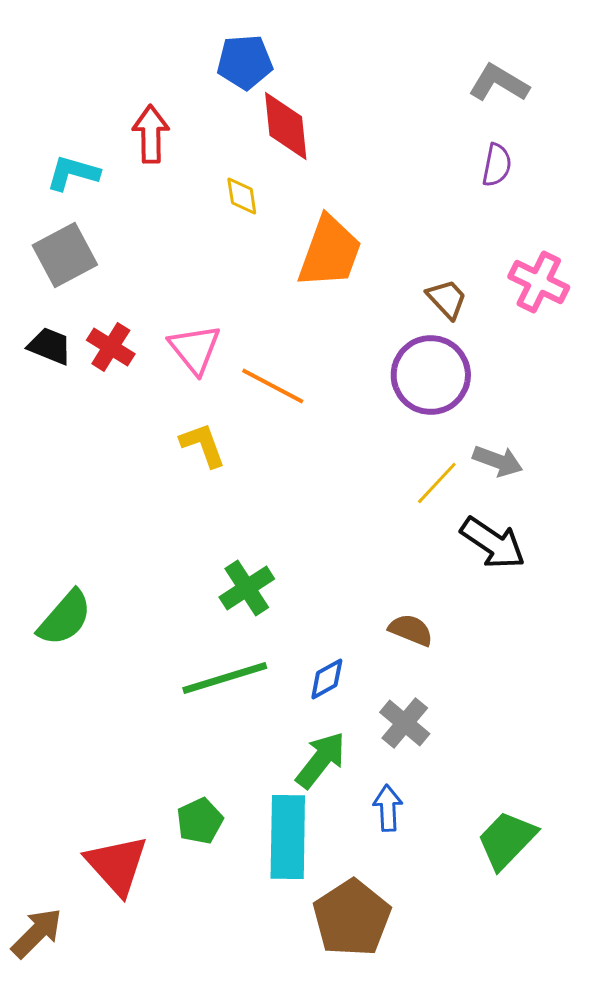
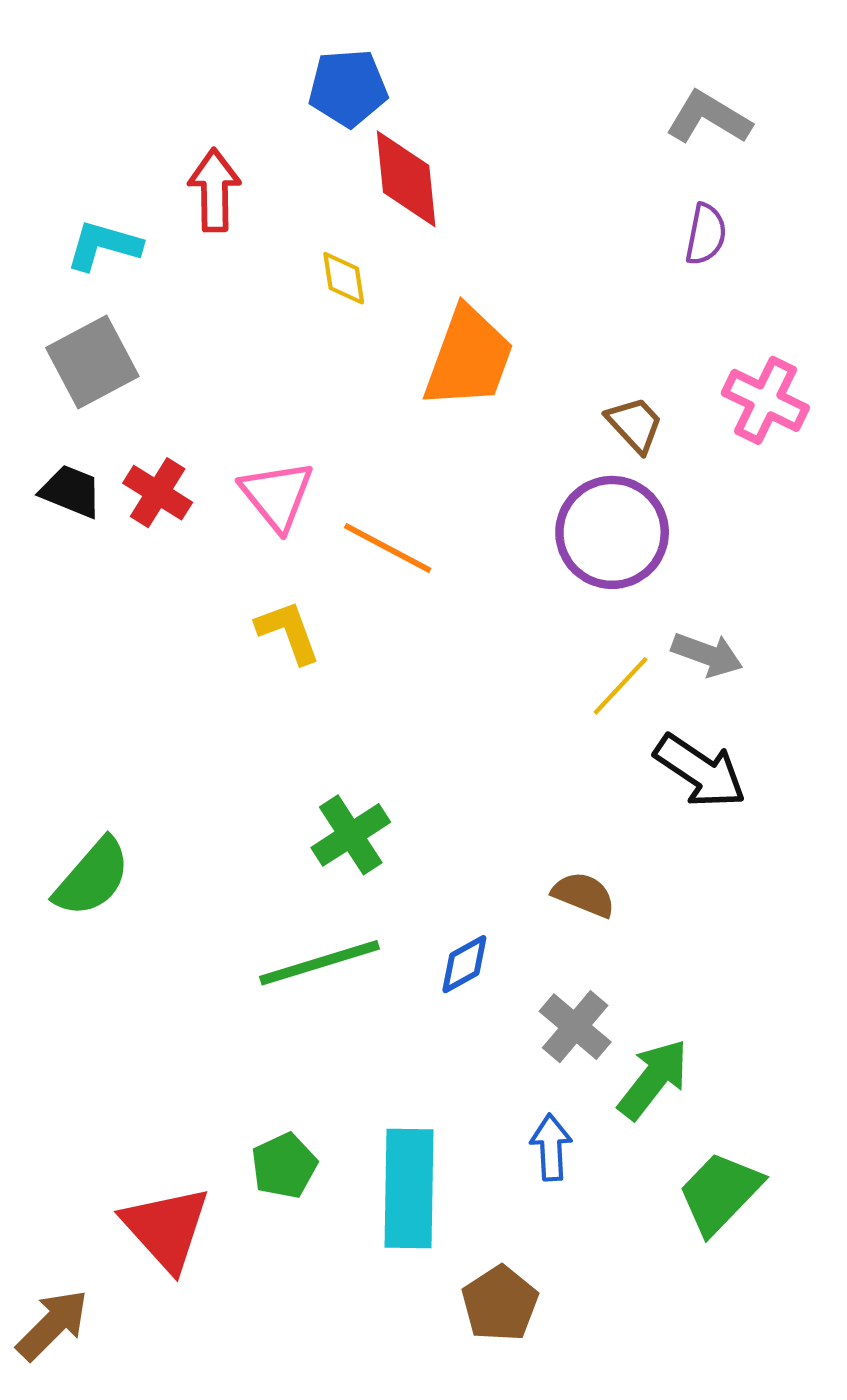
green arrow: (321, 760) -> (653, 1079), moved
brown pentagon: (352, 918) -> (500, 1304), size x0.7

